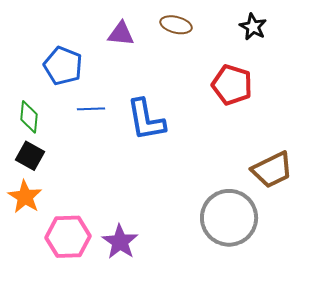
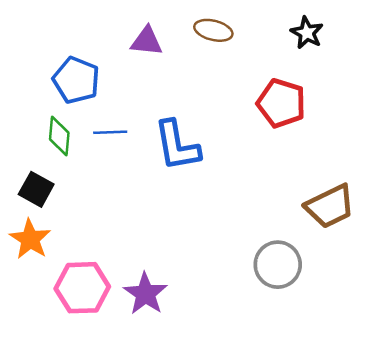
green diamond: (29, 117) -> (59, 136), moved
gray circle: (229, 218) -> (278, 265), size x0.7

